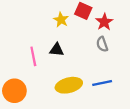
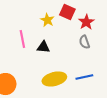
pink line: (33, 56) -> (22, 39), moved

